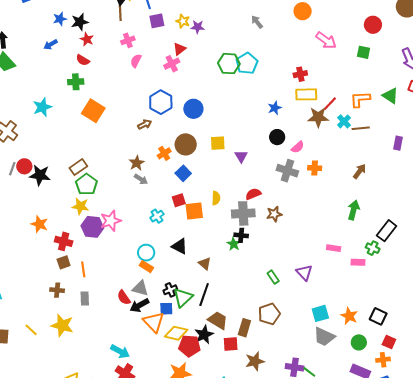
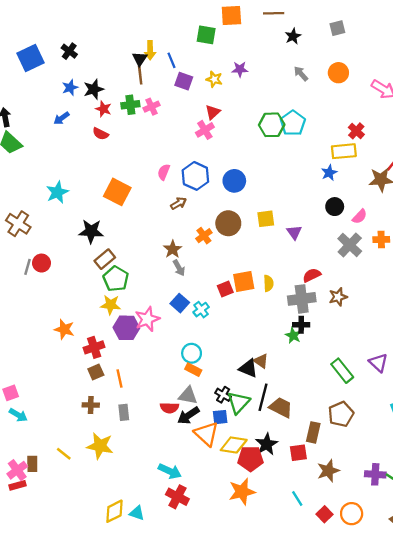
orange circle: (303, 11) -> (338, 73), moved
purple square: (157, 21) -> (184, 81), turned 35
purple star: (198, 27) -> (240, 69), moved
pink semicircle: (136, 61) -> (164, 172), moved
red cross: (300, 74) -> (356, 131), turned -32
green cross: (76, 82) -> (130, 105), moved
yellow rectangle: (306, 94) -> (344, 151), moved
gray cross: (287, 171) -> (350, 245), turned 30
blue square: (183, 173) -> (180, 303), moved
black star: (40, 175) -> (91, 231), moved
gray arrow: (141, 179) -> (179, 268), turned 32
orange square: (194, 211) -> (244, 282), moved
red cross: (64, 241) -> (94, 347), turned -30
black triangle: (179, 246) -> (248, 368), moved
green rectangle: (273, 277) -> (342, 371), size x1.5
black cross: (170, 290) -> (223, 395), turned -32
red semicircle: (124, 298) -> (169, 408), turned -49
brown trapezoid: (218, 320) -> (281, 407), moved

